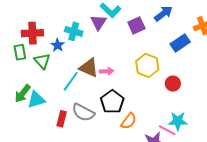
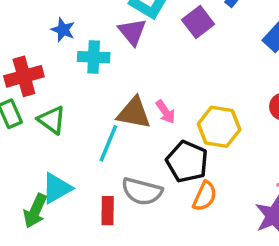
blue star: (58, 45) -> (63, 30), moved
yellow hexagon: (147, 65) -> (219, 127), moved
pink arrow: (107, 71) -> (165, 112), turned 72
green arrow: (23, 94) -> (35, 211), moved
orange semicircle: (129, 121) -> (205, 196), moved

